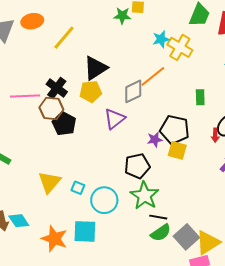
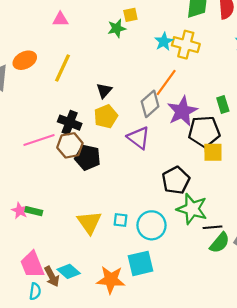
black triangle: (96, 68) -> (104, 91), size x0.6
green rectangle: (200, 97) -> (223, 105), moved
purple triangle: (115, 119) -> (139, 138), turned -30
purple star: (155, 140) -> (182, 111), moved, size x1.8

